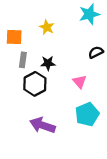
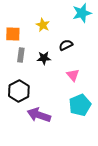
black semicircle: (96, 52) -> (66, 45), moved
black hexagon: (35, 84) -> (19, 91), moved

